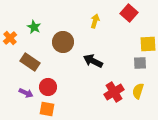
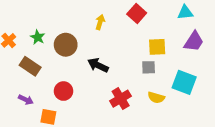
green star: (34, 27) -> (38, 37), moved
red circle: (48, 87) -> (63, 91), moved
yellow semicircle: (138, 91) -> (156, 97), moved, turned -91

